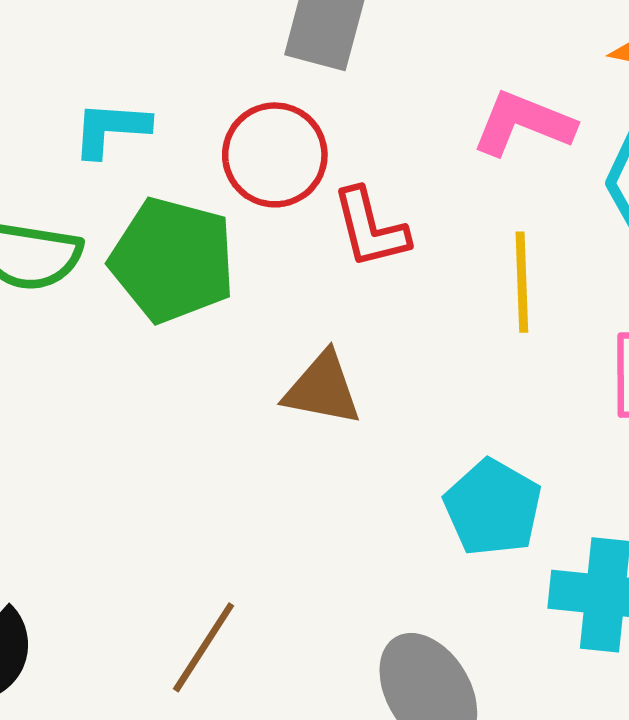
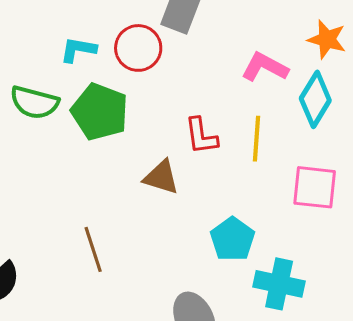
red circle: (275, 155) -> (138, 48), moved
red L-shape: (370, 228) -> (201, 136), moved
brown line: (204, 647) -> (93, 249), moved, turned -57

